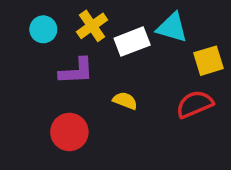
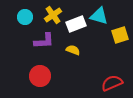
yellow semicircle: (125, 101) -> (73, 50), moved
red semicircle: (195, 104) -> (112, 83), moved

